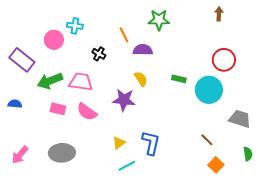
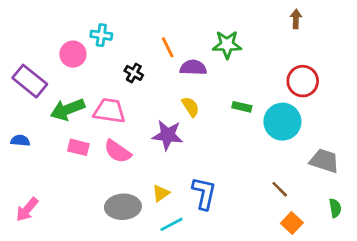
green star: (159, 20) -> (227, 45), moved
gray ellipse: (62, 153) -> (123, 207), moved

